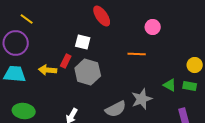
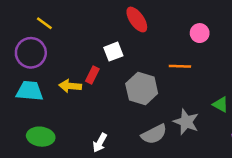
white square: (83, 42) -> (113, 52), turned -35
gray hexagon: (88, 72) -> (142, 89), moved
gray star: (142, 99) -> (186, 122), turned -30

